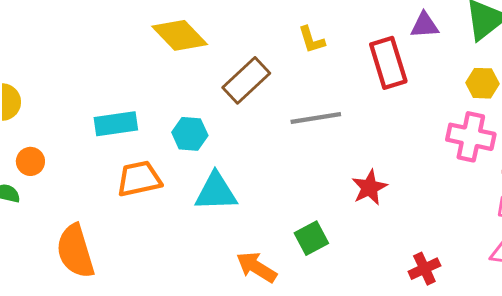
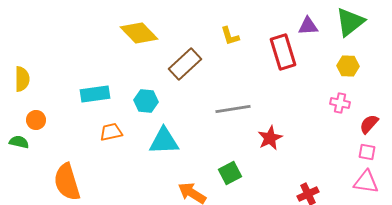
gray line: (316, 118) -> (233, 109), moved
pink cross: (471, 137) -> (340, 103), size x0.6
orange trapezoid: (139, 179) -> (111, 132), size x0.7

